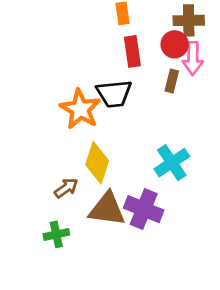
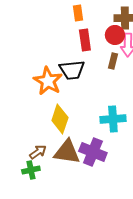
cyan cross: (172, 163) -> (113, 119), turned 30
brown arrow: (66, 188) -> (38, 152), moved

